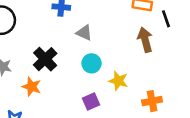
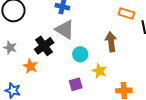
gray triangle: (84, 33) -> (65, 30), moved, size x1.5
brown arrow: (145, 40) -> (111, 42), moved

